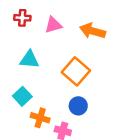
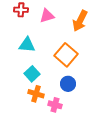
orange arrow: (93, 31) -> (80, 21), turned -80
cyan square: (22, 96) -> (32, 74), moved

